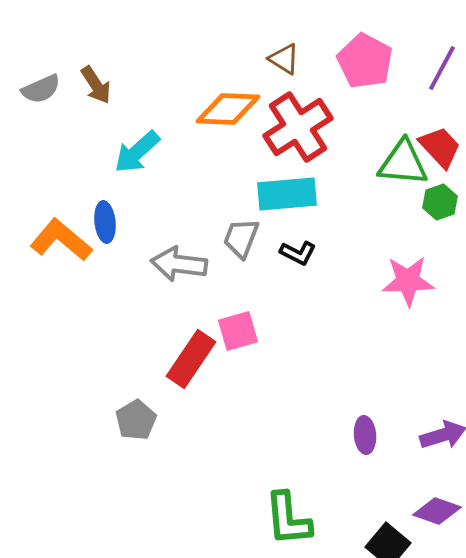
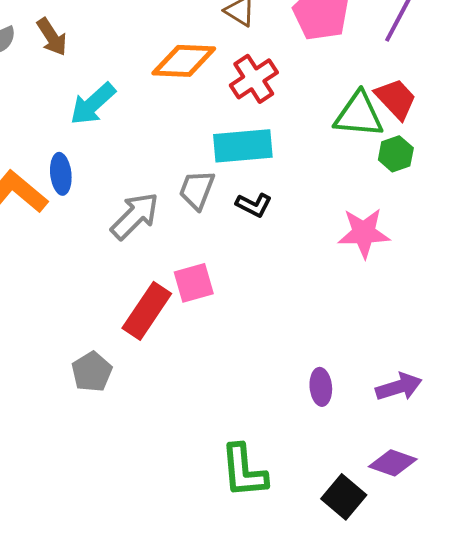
red cross: (298, 127) -> (254, 79), size x0.7
gray arrow: (179, 264) -> (135, 216), turned 128

